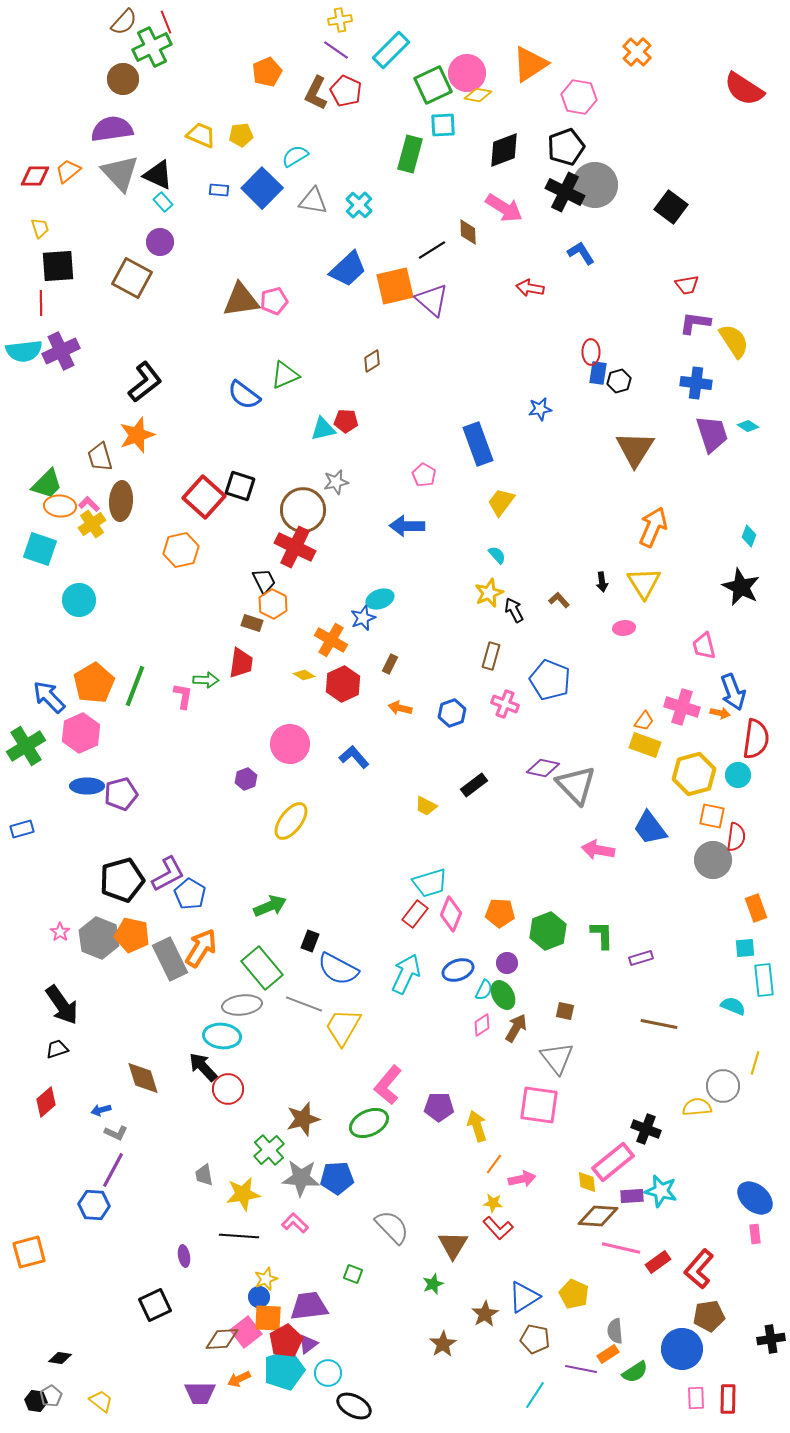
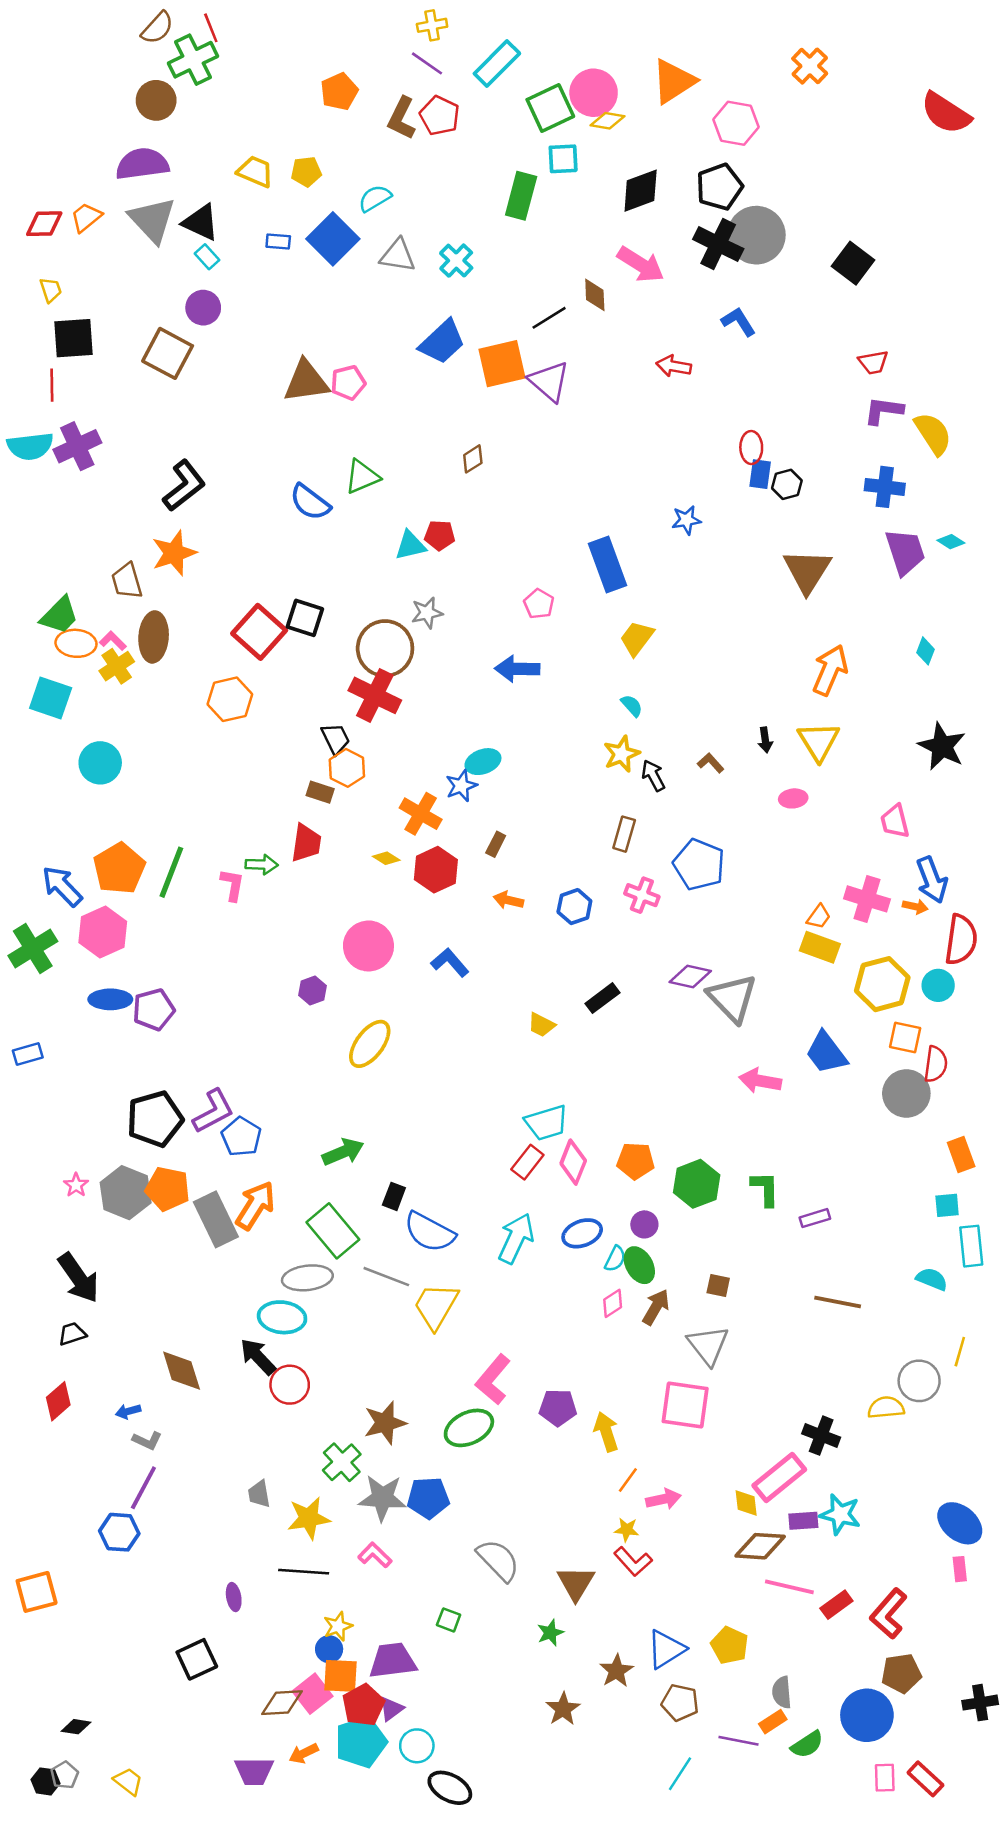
cyan diamond: (749, 536) -> (925, 651), moved
red rectangle: (728, 1399) -> (925, 1779), turned -48

